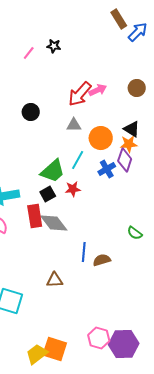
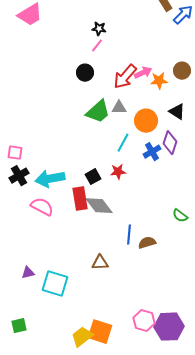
pink line: (29, 53) -> (97, 46), moved
black circle: (31, 112) -> (85, 73), moved
orange star: (129, 144) -> (159, 81), moved
green trapezoid: (53, 171) -> (98, 112), moved

